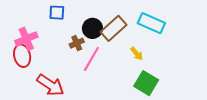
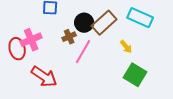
pink cross: (26, 39) -> (31, 40), moved

